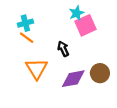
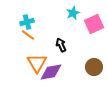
pink square: (85, 25) -> (94, 24), moved
purple diamond: (73, 79) -> (51, 72), moved

